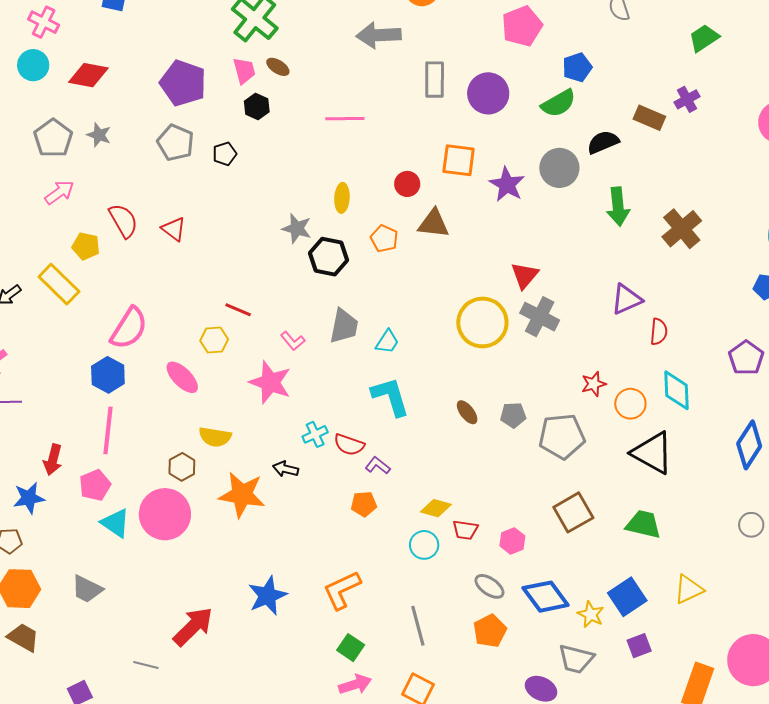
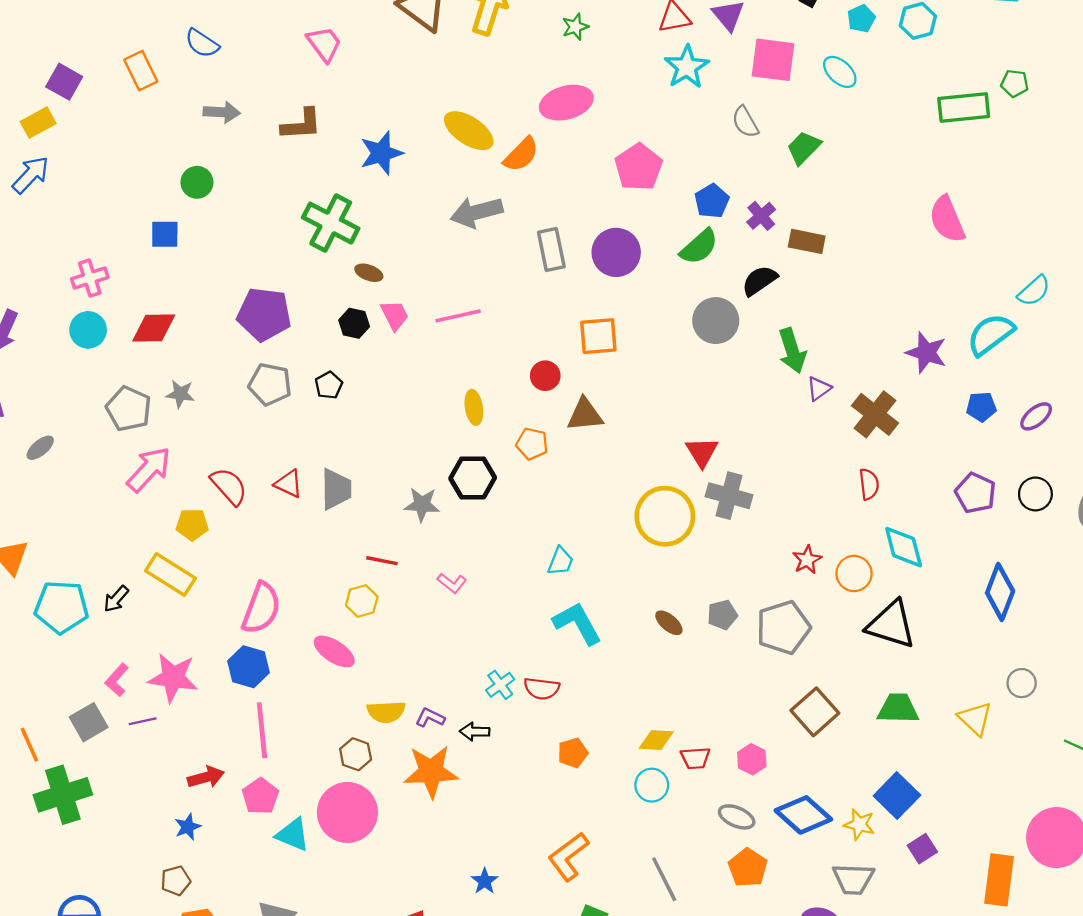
pink cross: (44, 22) -> (90, 278), turned -32
green trapezoid: (704, 38) -> (804, 148), moved
pink trapezoid: (244, 71) -> (395, 315), moved
purple cross: (687, 99) -> (761, 216), moved
purple star: (507, 184) -> (926, 353), moved
pink arrow: (59, 192) -> (149, 469), size x1.4
gray star: (297, 228) -> (422, 504), moved
brown cross: (682, 229) -> (875, 414), moved
purple triangle: (626, 299) -> (819, 388), moved, size x0.7
gray trapezoid: (344, 326) -> (336, 489), moved
pink star: (270, 382) -> (173, 678), moved
red arrow: (53, 460) -> (206, 777), turned -108
purple L-shape: (378, 465) -> (430, 718), moved
blue star: (29, 498) -> (188, 827), size x0.7
yellow triangle: (689, 589) -> (975, 719), moved, turned -40
blue star: (268, 596) -> (485, 881), size x0.6

